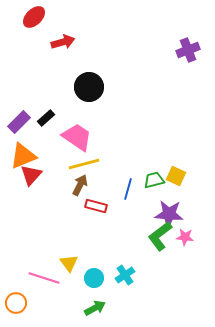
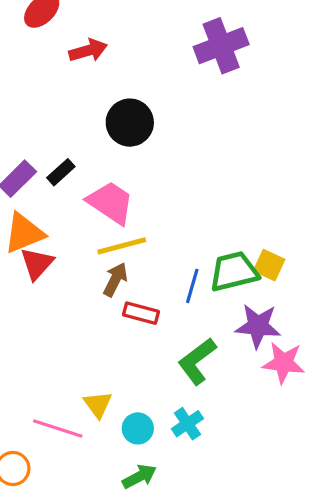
purple cross: (188, 50) -> (221, 46), moved, size x1.4
green trapezoid: (154, 180) -> (234, 272), size x1.5
green L-shape: (160, 236) -> (197, 361), moved
pink star: (185, 237) -> (284, 363), size x1.5

